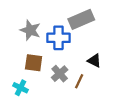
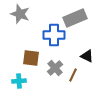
gray star: (30, 30) -> (20, 14), moved
cyan cross: (21, 88) -> (19, 81), turned -32

